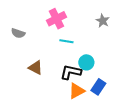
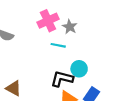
gray star: (103, 21) -> (70, 27), moved
brown triangle: (36, 68) -> (14, 88), moved

